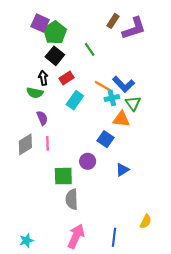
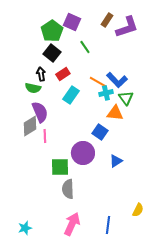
purple square: (40, 23) -> (72, 22), moved
purple semicircle: (42, 118) -> (40, 112), size x1.5
gray diamond: (25, 144) -> (30, 126), moved
purple circle: (88, 161) -> (83, 153), size x1.5

